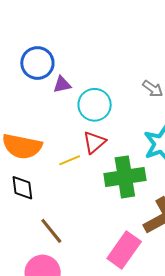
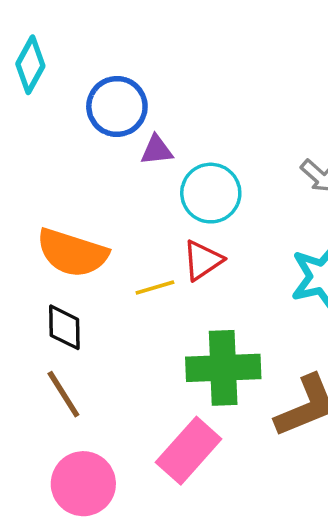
green cross: (125, 177) -> (223, 368), moved
brown line: (51, 231) -> (63, 394), moved
pink rectangle: (124, 250) -> (189, 451), moved

